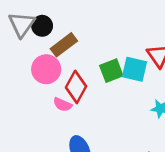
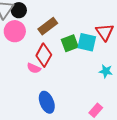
brown rectangle: (64, 45) -> (48, 26), moved
pink circle: (46, 69) -> (15, 31), moved

